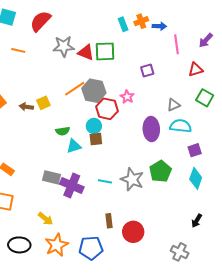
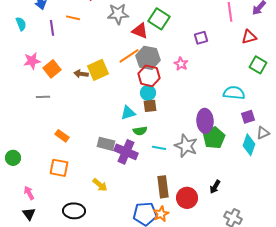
green square: (105, 51) -> (159, 19), turned 35
red triangle: (86, 52) -> (140, 31), moved
yellow square: (43, 103) -> (98, 70), size x1.5
gray triangle: (173, 105) -> (263, 133), moved
red hexagon: (107, 109) -> (149, 76), moved
purple ellipse: (151, 129) -> (205, 121), moved
green semicircle: (63, 131) -> (140, 131), moved
brown rectangle: (109, 221) -> (163, 187), size x1.5
black arrow: (197, 221) -> (215, 187), moved
orange star: (57, 245) -> (161, 214), moved, size x0.7

